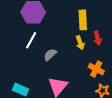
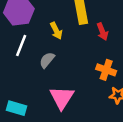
yellow arrow: (80, 43) -> (56, 31), moved

